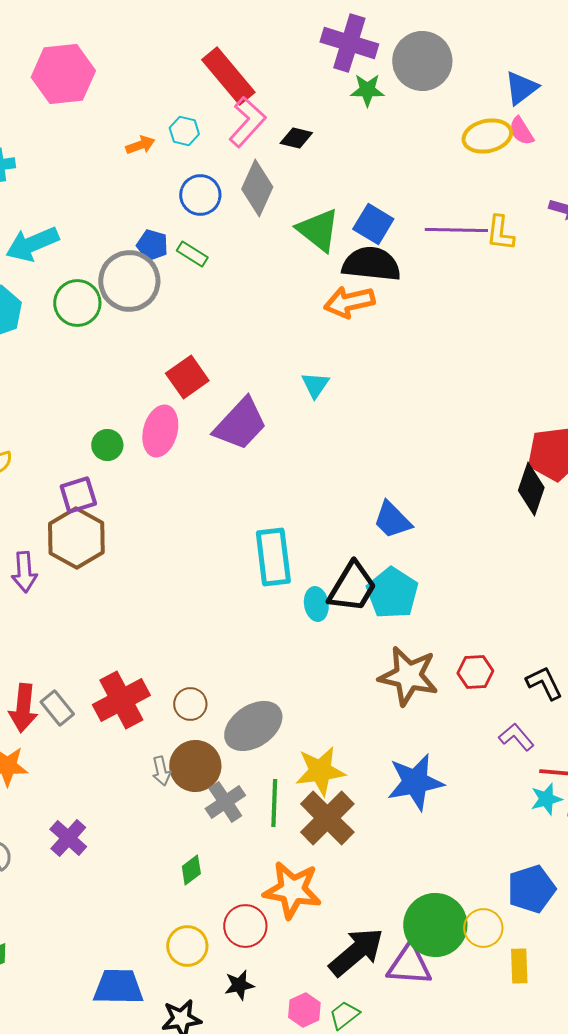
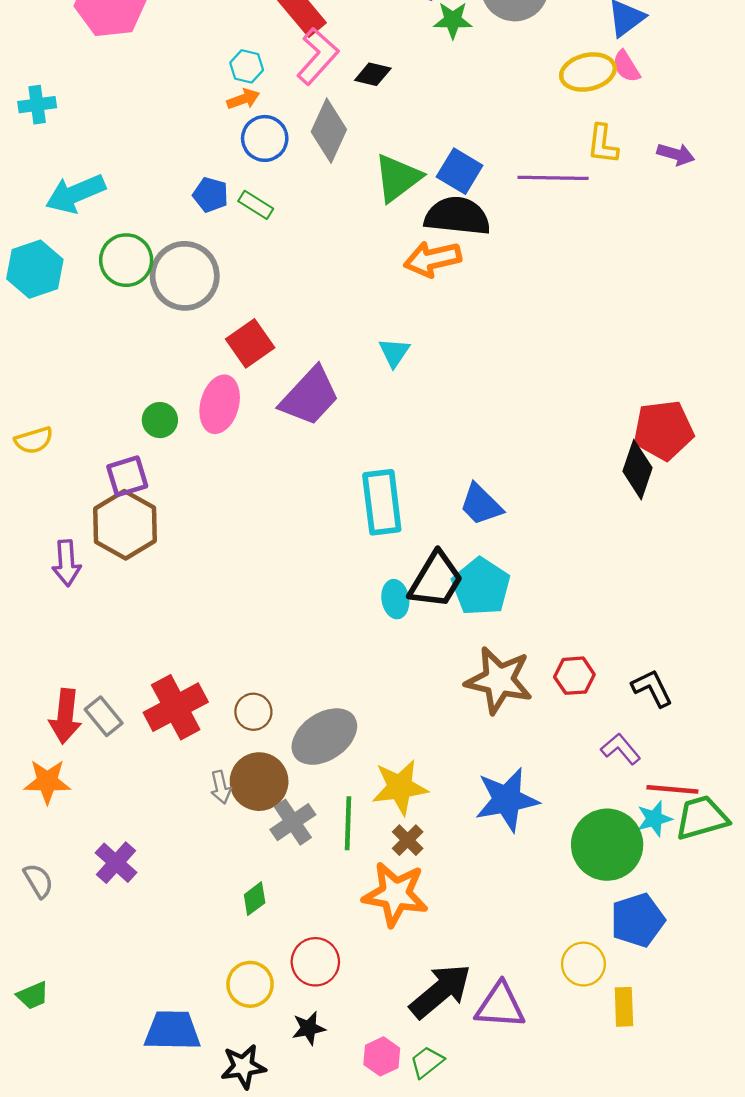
orange arrow: (140, 145) -> (243, 99), moved
green triangle: (318, 230) -> (398, 178), turned 45
yellow L-shape: (500, 233) -> (603, 144), moved
gray circle: (129, 281) -> (185, 276), moved
cyan rectangle: (273, 557) -> (382, 502), moved
brown cross: (327, 818) -> (408, 840), size x0.5
orange star: (292, 890) -> (395, 894), moved
green circle: (435, 925) -> (607, 845), moved

